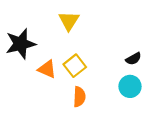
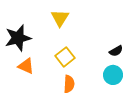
orange triangle: (47, 69) -> (26, 66), moved

